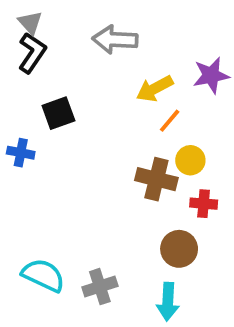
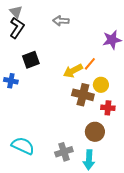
gray arrow: (115, 40) -> (61, 21), size x0.7
yellow arrow: (155, 89) -> (73, 71), moved
gray cross: (100, 287) -> (64, 152), moved

